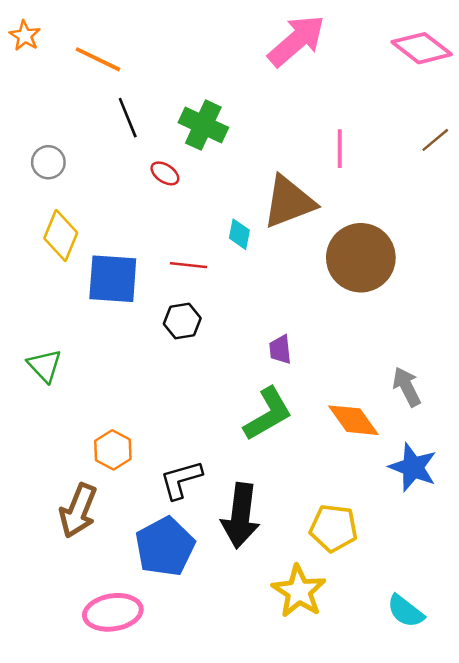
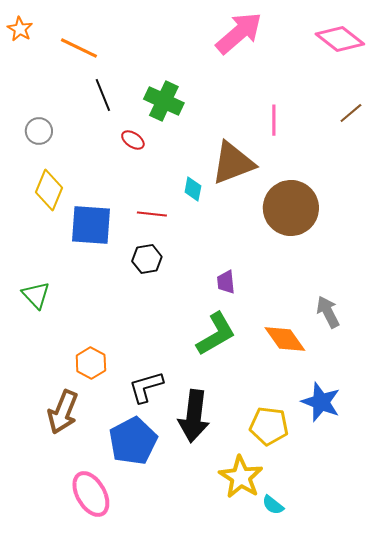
blue star: (413, 467) -> (321, 402), moved
cyan semicircle: (405, 611) -> (273, 505), moved, size x0.7
pink ellipse: (113, 612) -> (91, 494), turned 69

